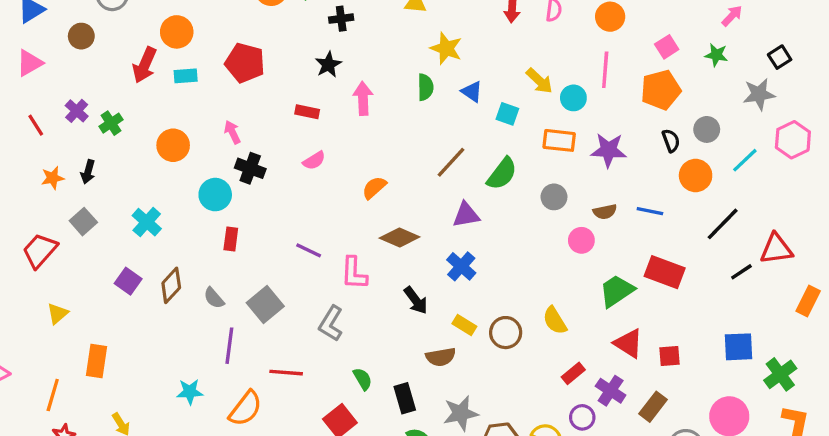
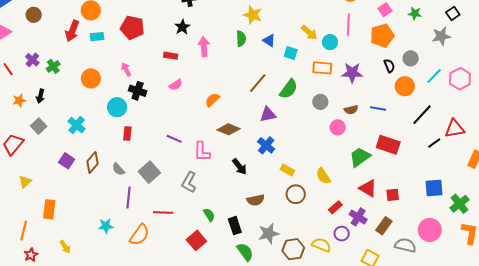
pink hexagon: (793, 140) -> (460, 79), moved
yellow rectangle: (464, 325) -> (287, 170), moved
brown circle: (506, 333) -> (296, 194), moved

